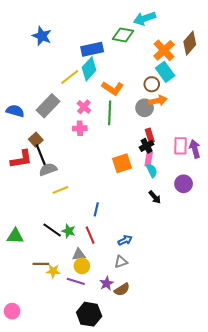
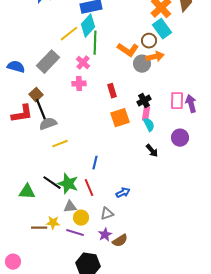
orange L-shape: (113, 88) -> (128, 50), moved
green line: (110, 113) -> (95, 43), moved
red rectangle: (150, 136) -> (112, 91), moved
green star: (69, 231) -> (68, 184), size x1.5
green triangle: (15, 236) -> (27, 192), moved
gray triangle: (79, 255) -> (70, 207), moved
gray triangle: (121, 262) -> (107, 214), moved
brown line: (41, 264) -> (39, 228), moved

